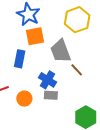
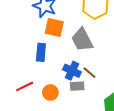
orange square: (35, 36) -> (54, 28), turned 30
brown line: (77, 70) -> (90, 73), moved

